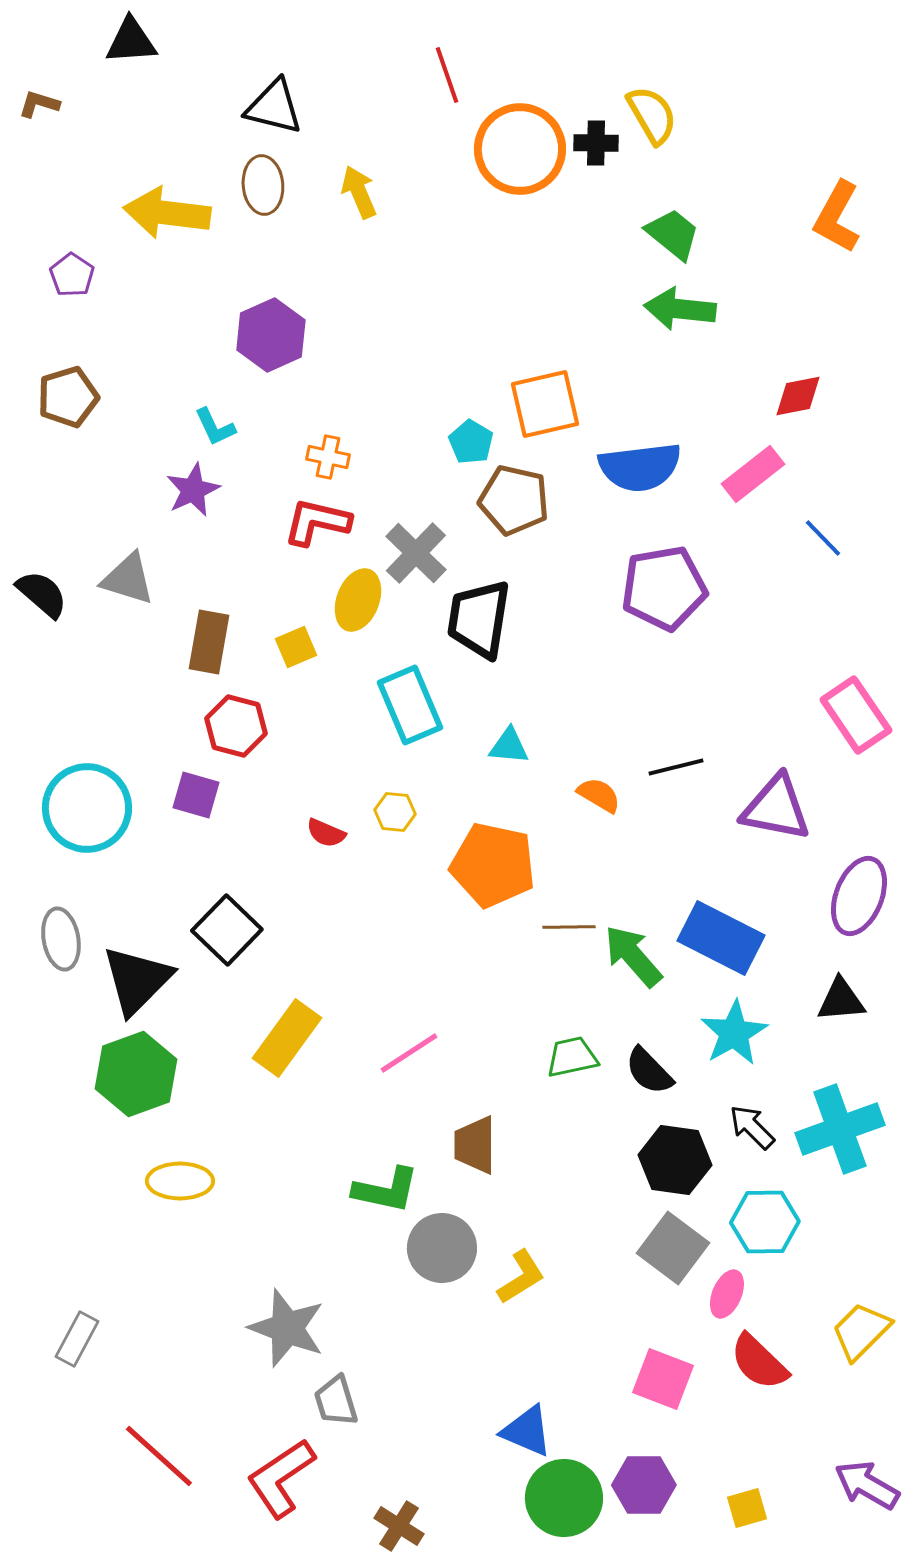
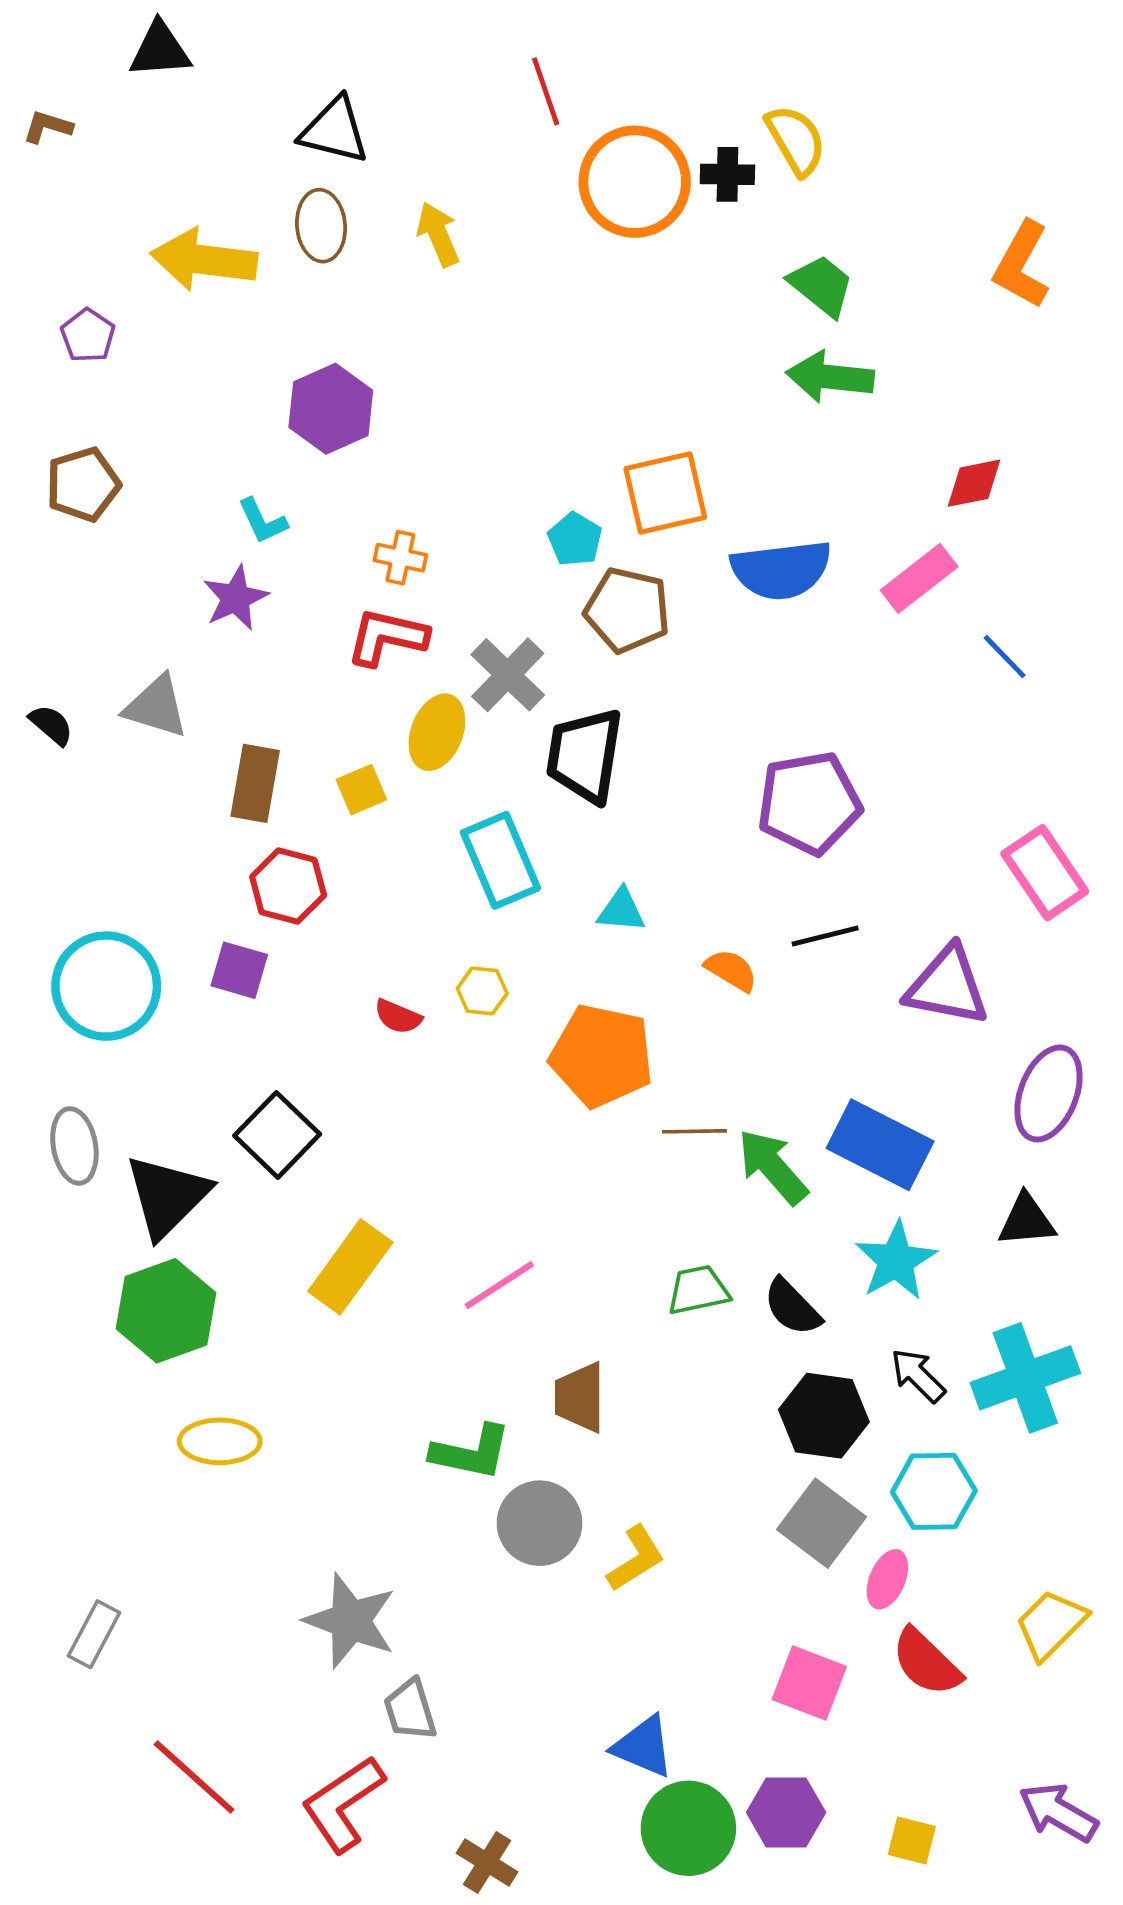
purple pentagon: (664, 588) -> (809, 803), moved
black semicircle: (42, 594) -> (51, 725), size x0.7
yellow square: (747, 1508) -> (912, 1840), turned 30

